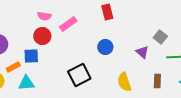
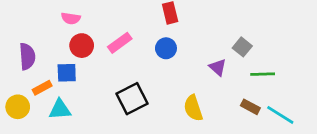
pink semicircle: (44, 16) -> (71, 18), moved
pink rectangle: (68, 24) -> (120, 43), moved
blue circle: (105, 47) -> (166, 48), moved
brown rectangle: (157, 81) -> (250, 107), moved, turned -64

